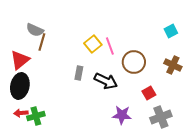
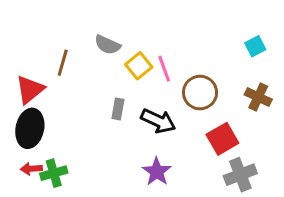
gray semicircle: (35, 30) -> (107, 45), moved
red square: (149, 93) -> (222, 139), size x1.5
purple star: (122, 115) -> (157, 172), moved, turned 30

